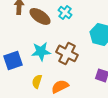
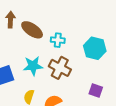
cyan cross: (65, 12) -> (58, 40), moved, turned -32

